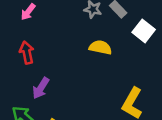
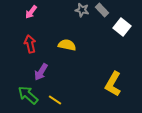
yellow semicircle: (100, 47) -> (67, 45), moved

